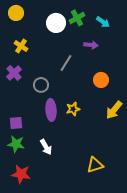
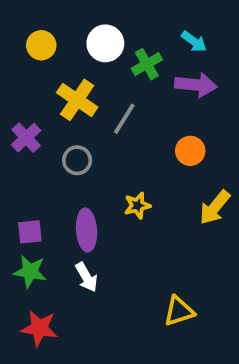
yellow circle: (16, 13) -> (41, 45), moved
green cross: (77, 18) -> (147, 64), moved
purple arrow: (91, 45) -> (196, 85), moved, size x1.5
yellow cross: (21, 46) -> (77, 100), moved, size x1.5
purple ellipse: (51, 110) -> (87, 230), moved

